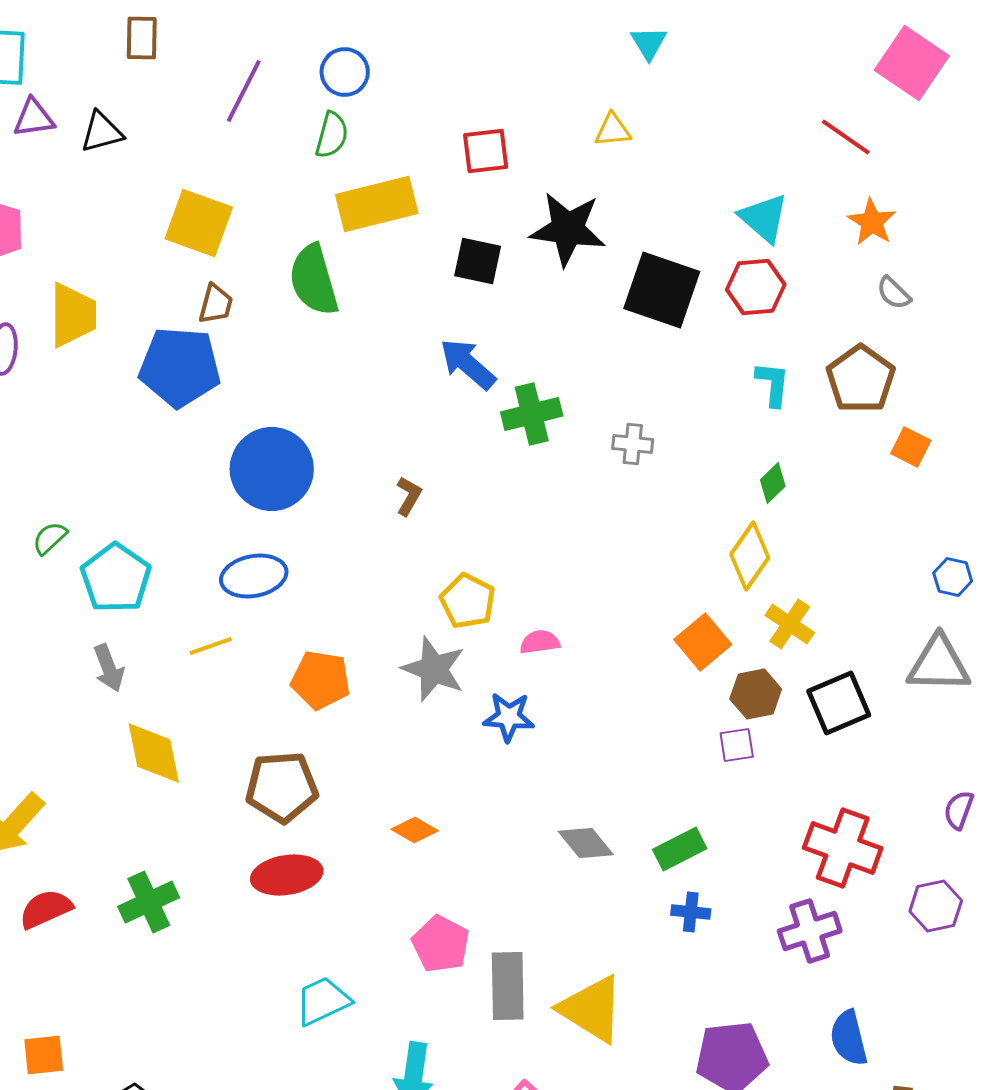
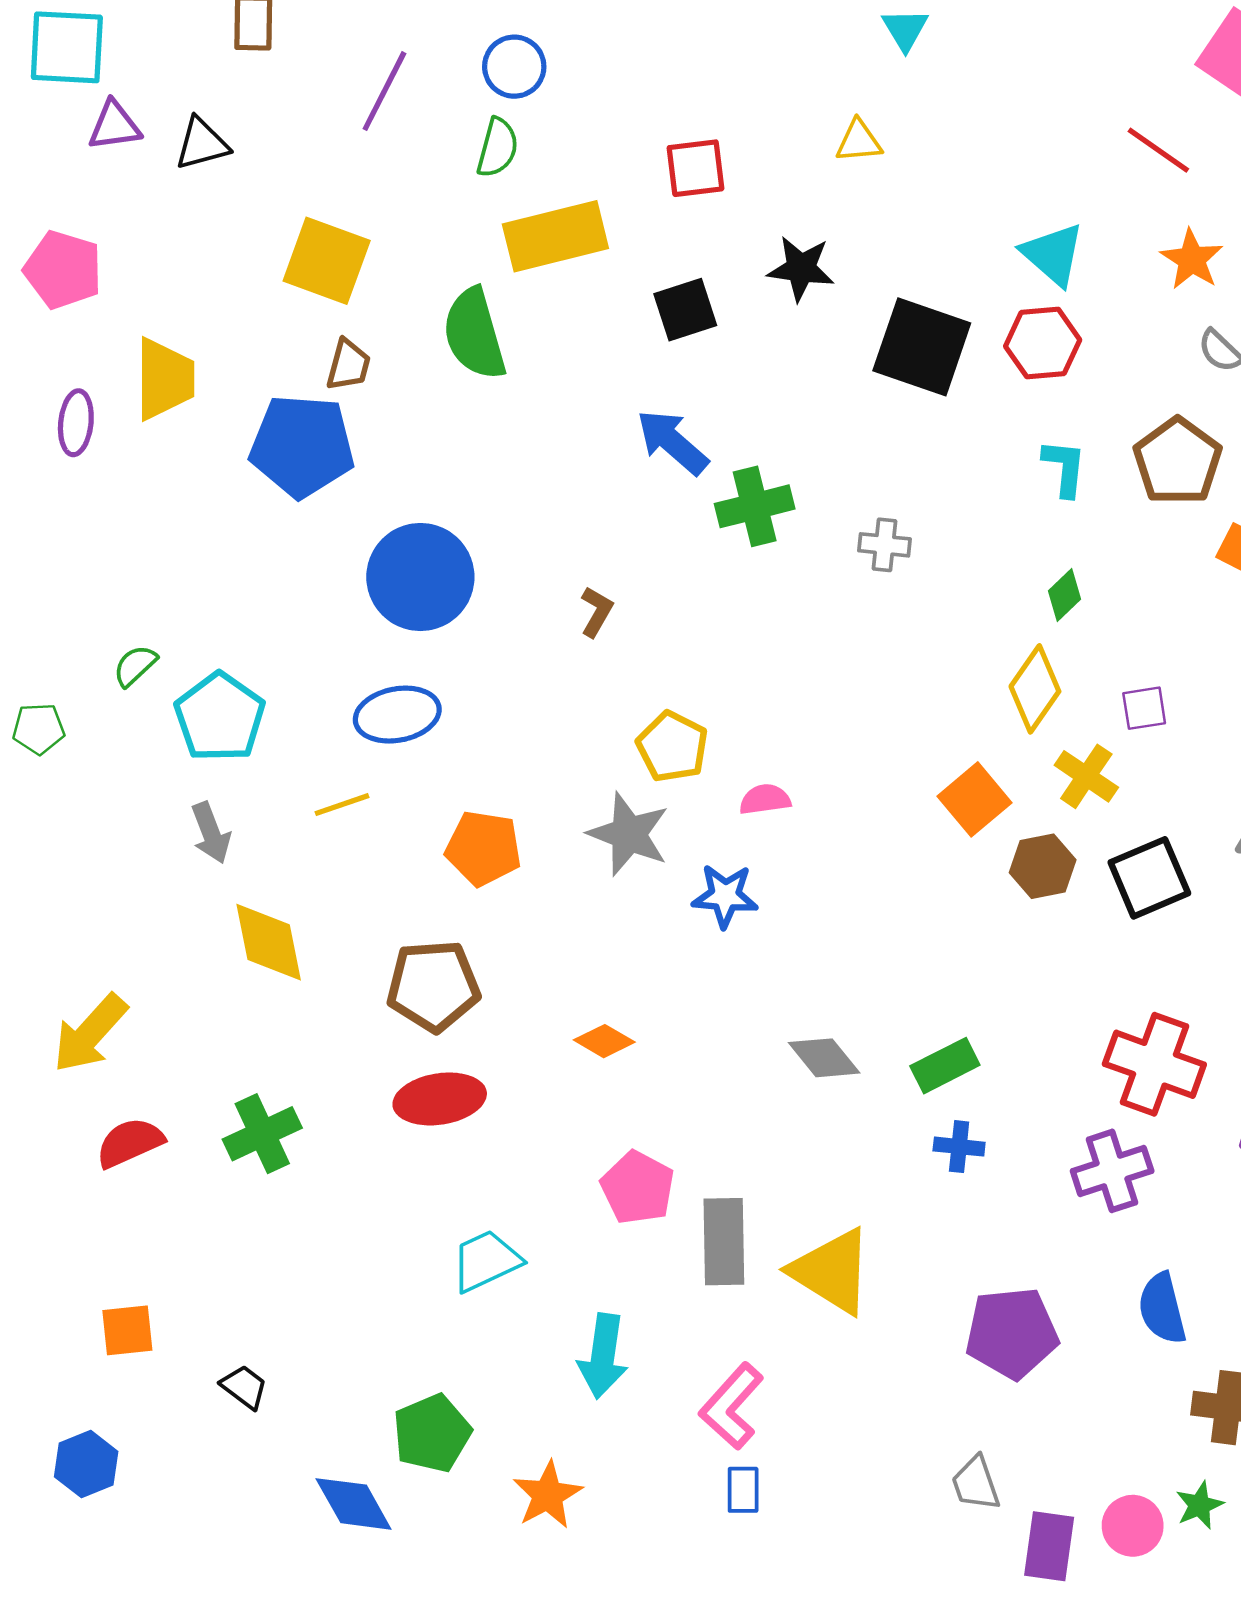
black star: (568, 229) -> (801, 268), size x0.7
black square: (478, 261) -> (685, 310), turned -30
purple square: (737, 745) -> (1144, 708), moved

